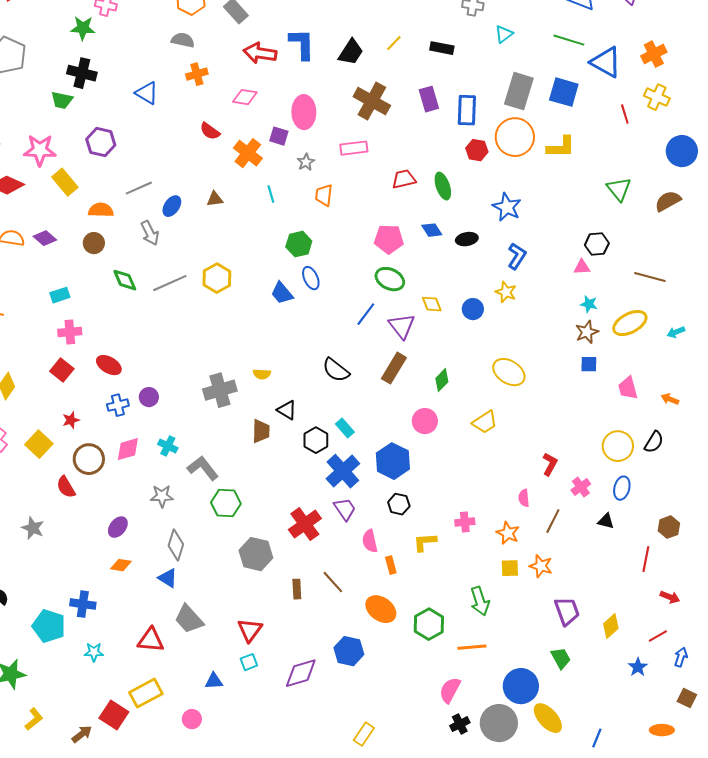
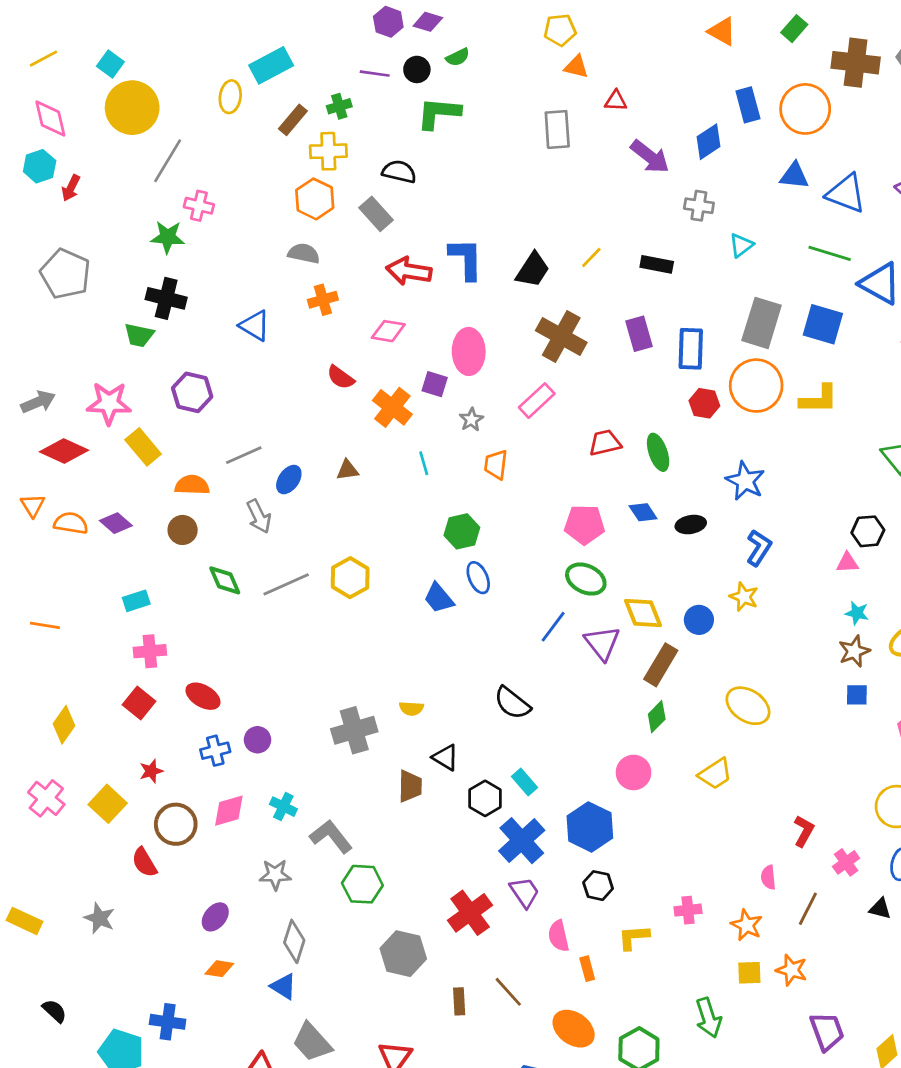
pink rectangle: (354, 148) -> (537, 401), turned -36
yellow diamond: (432, 304) -> (643, 613), size x1.4
brown rectangle: (394, 368) -> (661, 665), moved

